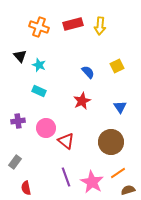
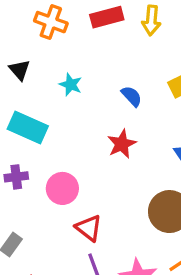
cyan star: (39, 65) -> (71, 85), moved
cyan rectangle: (39, 91) -> (28, 127), moved, size x1.6
red triangle: (66, 141) -> (89, 228), moved

